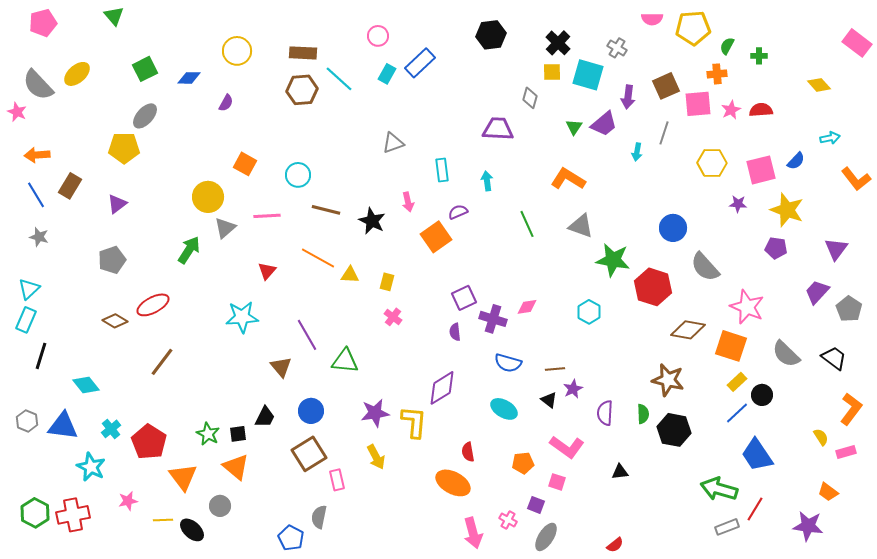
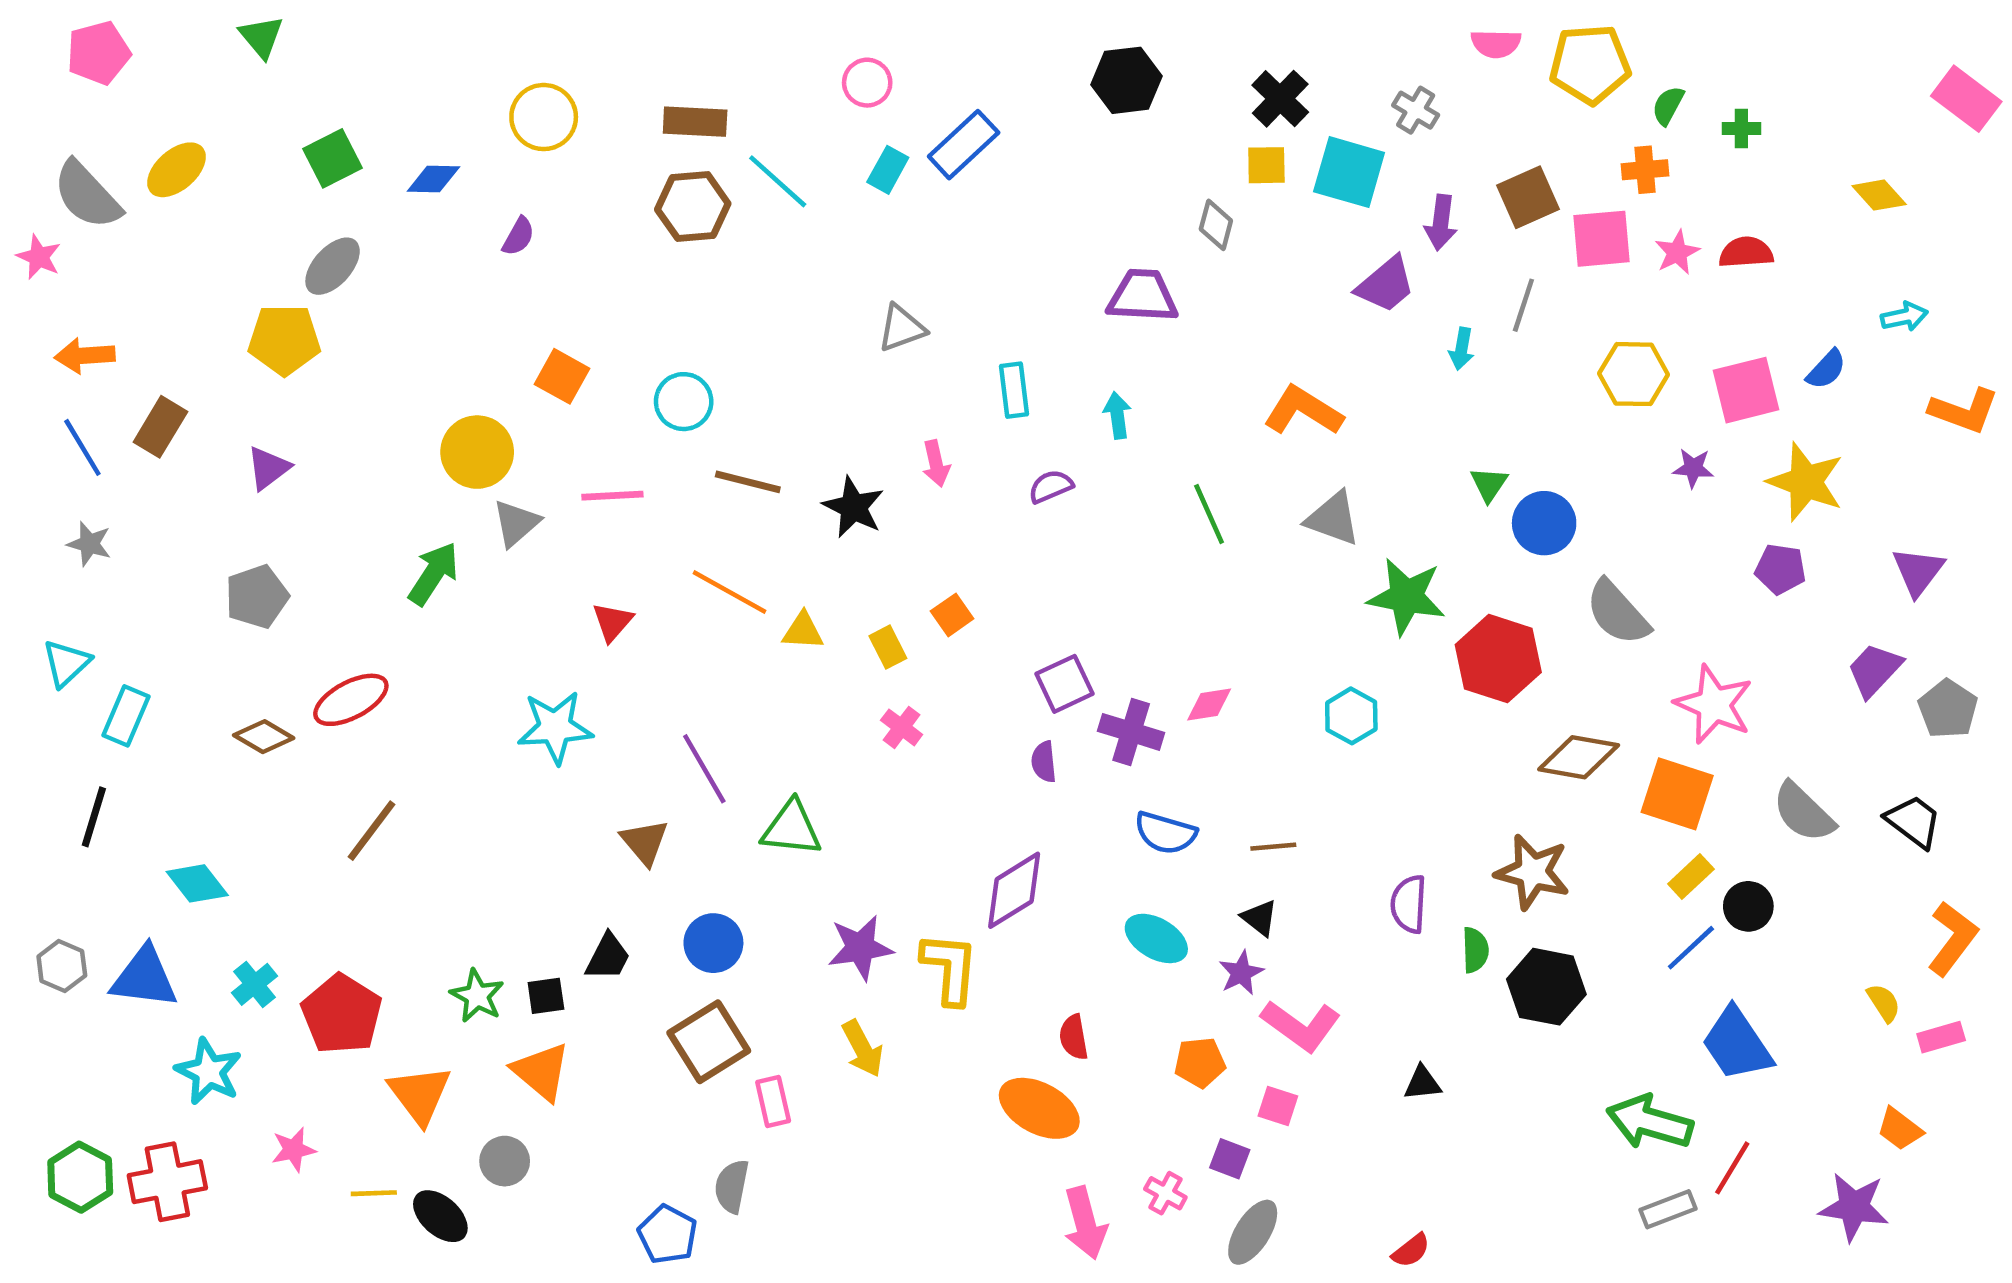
green triangle: (574, 127) -> (1489, 484), moved
orange L-shape: (856, 179) -> (1964, 411), turned -32
orange square: (436, 237) -> (952, 615), moved, size x0.6
yellow rectangle: (387, 282) -> (888, 647), turned -42
cyan rectangle: (26, 320) -> (126, 716), moved
purple star: (573, 389) -> (1241, 973), moved
purple semicircle: (605, 413) -> (1409, 904), moved

